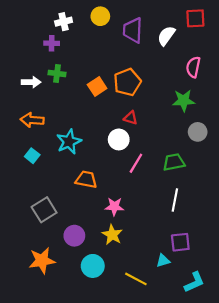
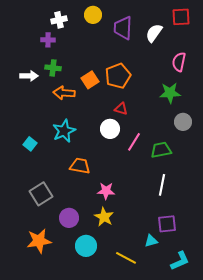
orange arrow: (32, 120) -> (64, 93), moved
pink line: (136, 163) -> (134, 142), moved

